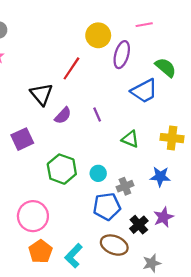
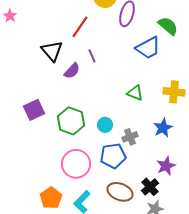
purple line: (97, 114) -> (92, 56), moved
purple square: (22, 139) -> (34, 110), moved
blue star: (160, 177) -> (163, 128), turned -30
pink circle: (33, 216) -> (76, 164), moved
black cross: (139, 225) -> (150, 187), moved

